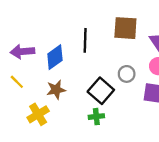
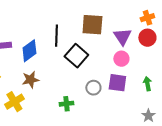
gray circle: (127, 74) -> (93, 88), moved
black square: (101, 91) -> (76, 56), moved

